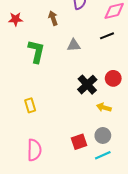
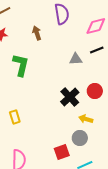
black line: (107, 36) -> (97, 50), moved
gray triangle: (74, 45) -> (76, 59), moved
gray circle: (103, 135) -> (80, 138), moved

